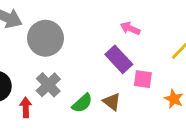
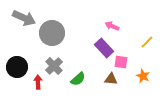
brown triangle: (112, 102) -> (111, 79), moved, turned -32

